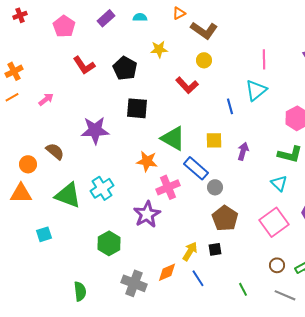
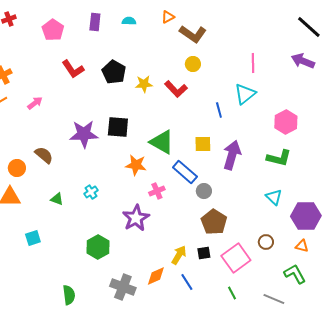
purple rectangle: (106, 18) -> (95, 22), turned -42
yellow star: (159, 49) -> (144, 84), moved
black square: (137, 108) -> (118, 127), moved
purple arrow: (243, 151) -> (232, 155), size x1.6
cyan triangle: (279, 183) -> (274, 197), moved
pink cross: (168, 187) -> (157, 191), size x0.7
cyan cross: (102, 188) -> (91, 192), size x0.6
green triangle: (68, 195) -> (57, 199), size x0.5
pink square: (274, 222) -> (236, 258), moved
brown circle: (277, 265) -> (266, 242), moved

